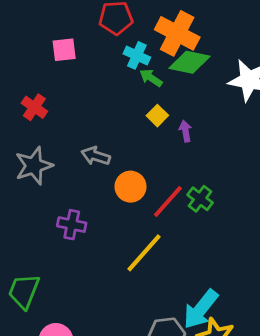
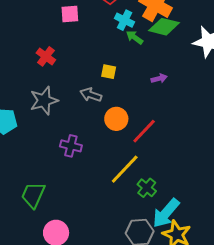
yellow square: (157, 116) -> (109, 72), moved, turned -35
purple arrow: (185, 131) -> (159, 78), turned 84
green cross: (200, 199) -> (147, 188), moved

